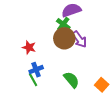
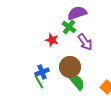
brown circle: (64, 38) -> (70, 67), moved
red star: (29, 47) -> (52, 40), moved

